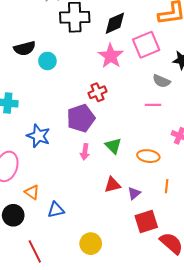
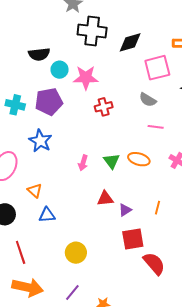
pink star: (111, 56) -> (86, 78), moved, turned 30
gray semicircle: (161, 81) -> (148, 100), moved
purple pentagon: (81, 118) -> (49, 102), moved
orange ellipse: (148, 156) -> (139, 159), moved
orange triangle: (32, 192) -> (35, 191), moved

